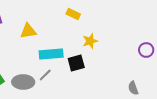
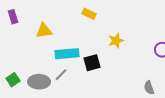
yellow star: (90, 41) -> (116, 41), moved

